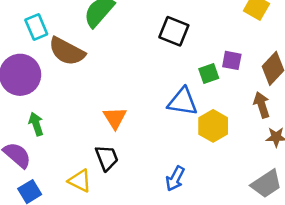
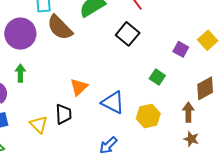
black square: (174, 31) -> (128, 34), moved
purple square: (232, 60) -> (181, 49), moved
green square: (209, 73) -> (157, 77), turned 35
blue triangle: (183, 102) -> (113, 103), moved

